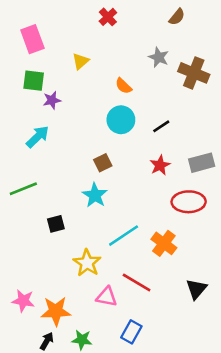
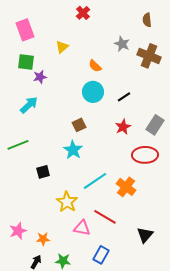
brown semicircle: (177, 17) -> (147, 20), moved, turned 136
gray rectangle: (202, 163) -> (155, 125), turned -42
black triangle: (196, 289) -> (145, 235), moved
pink star: (23, 301) -> (18, 231), turned -30
orange star: (56, 311) -> (43, 239), size x0.6

